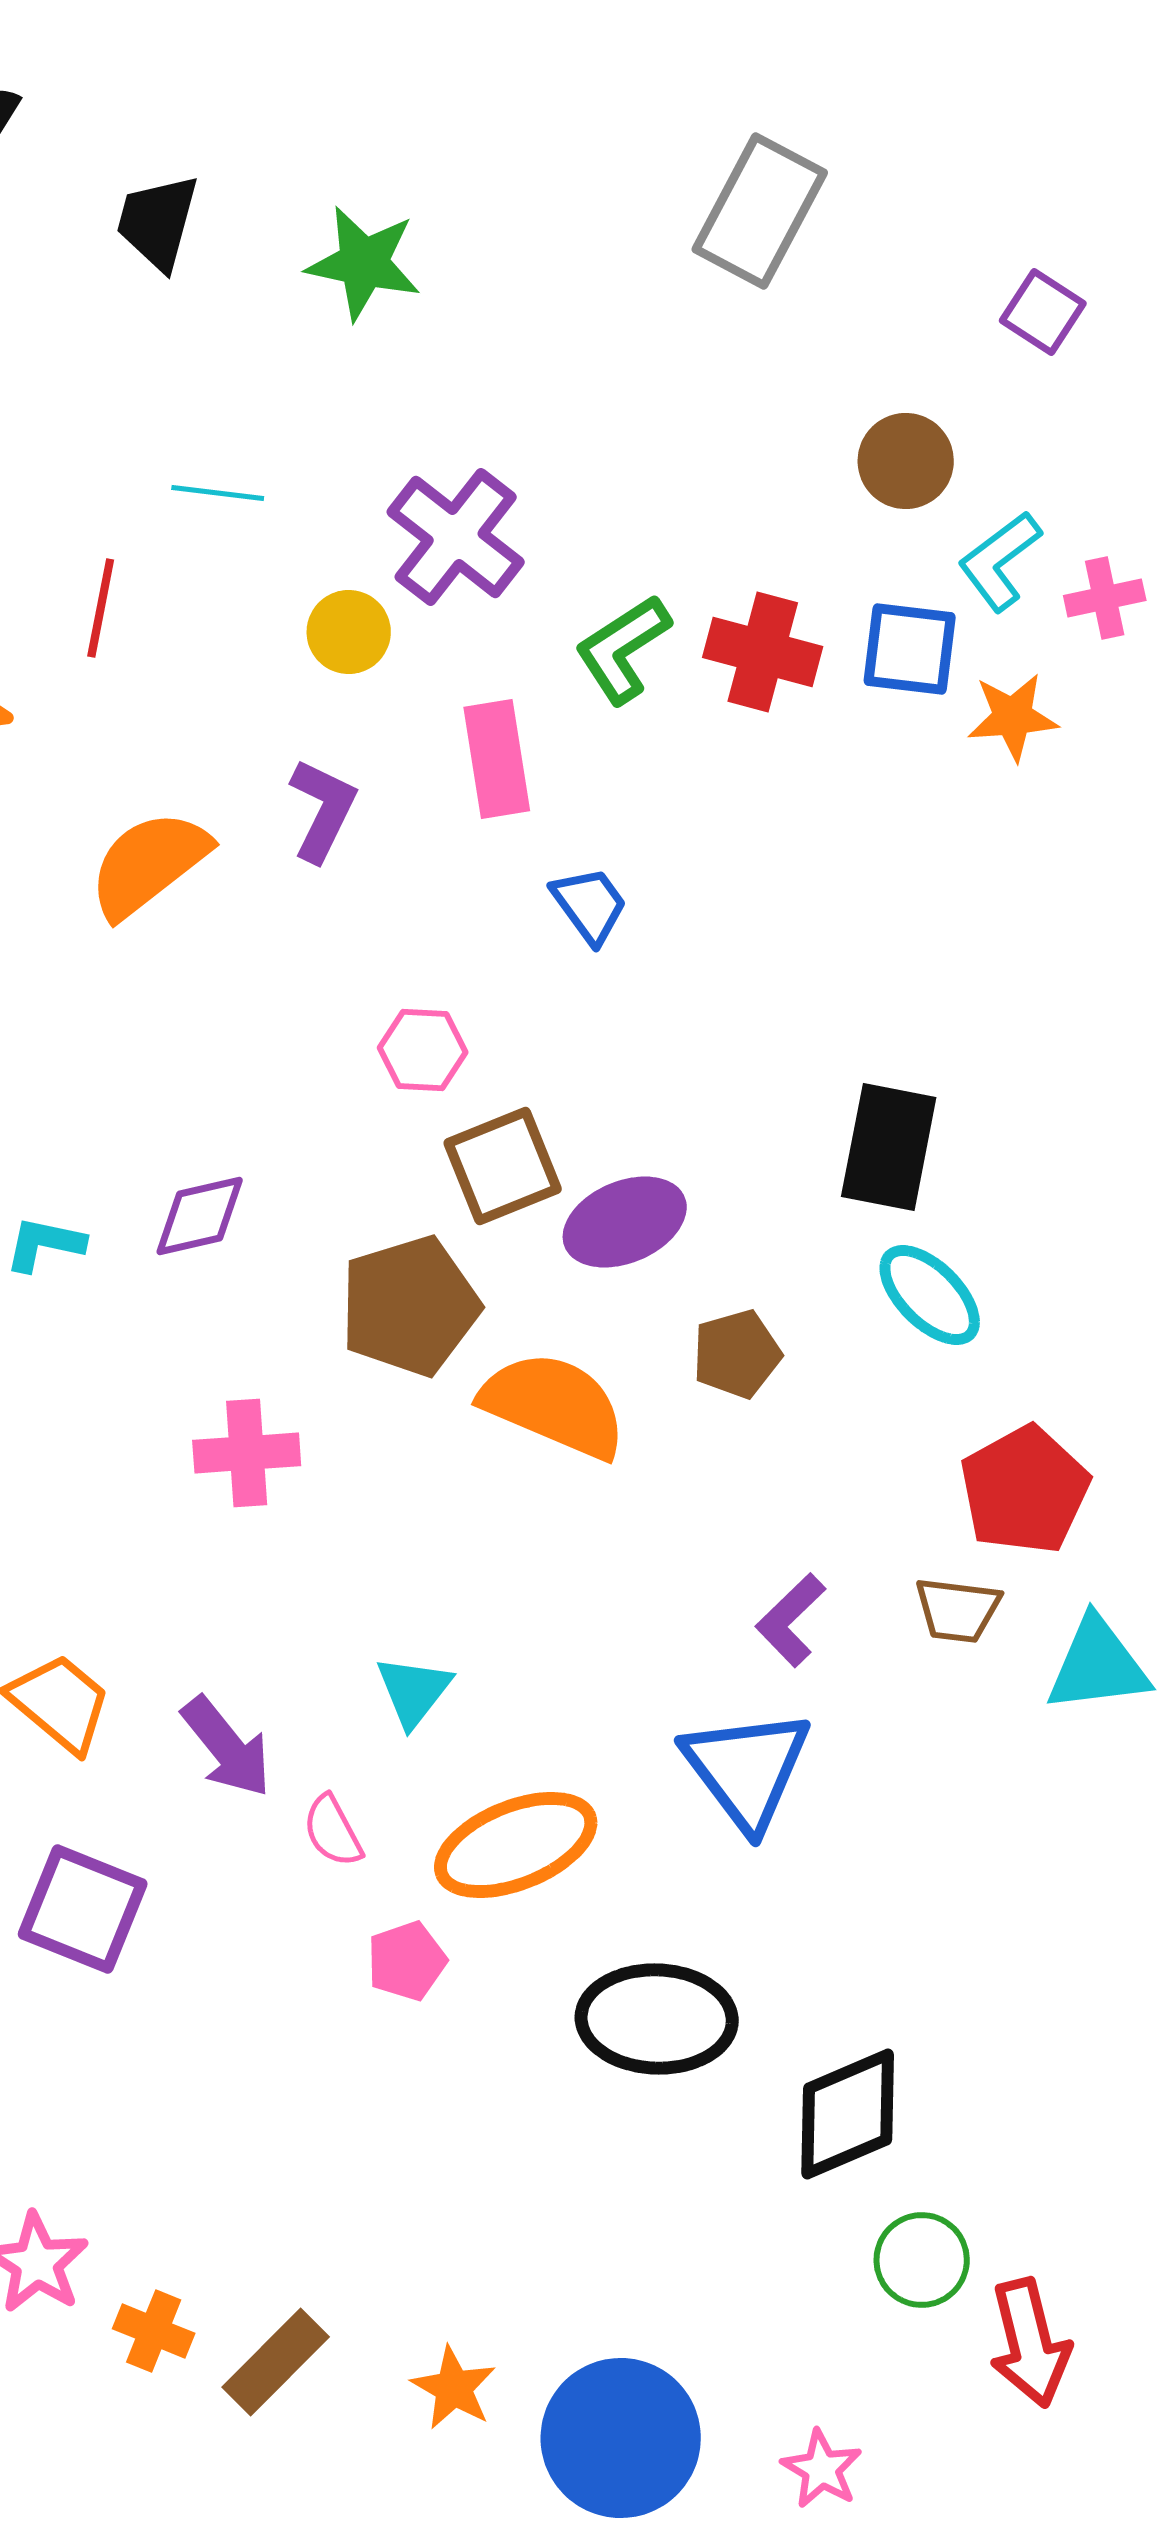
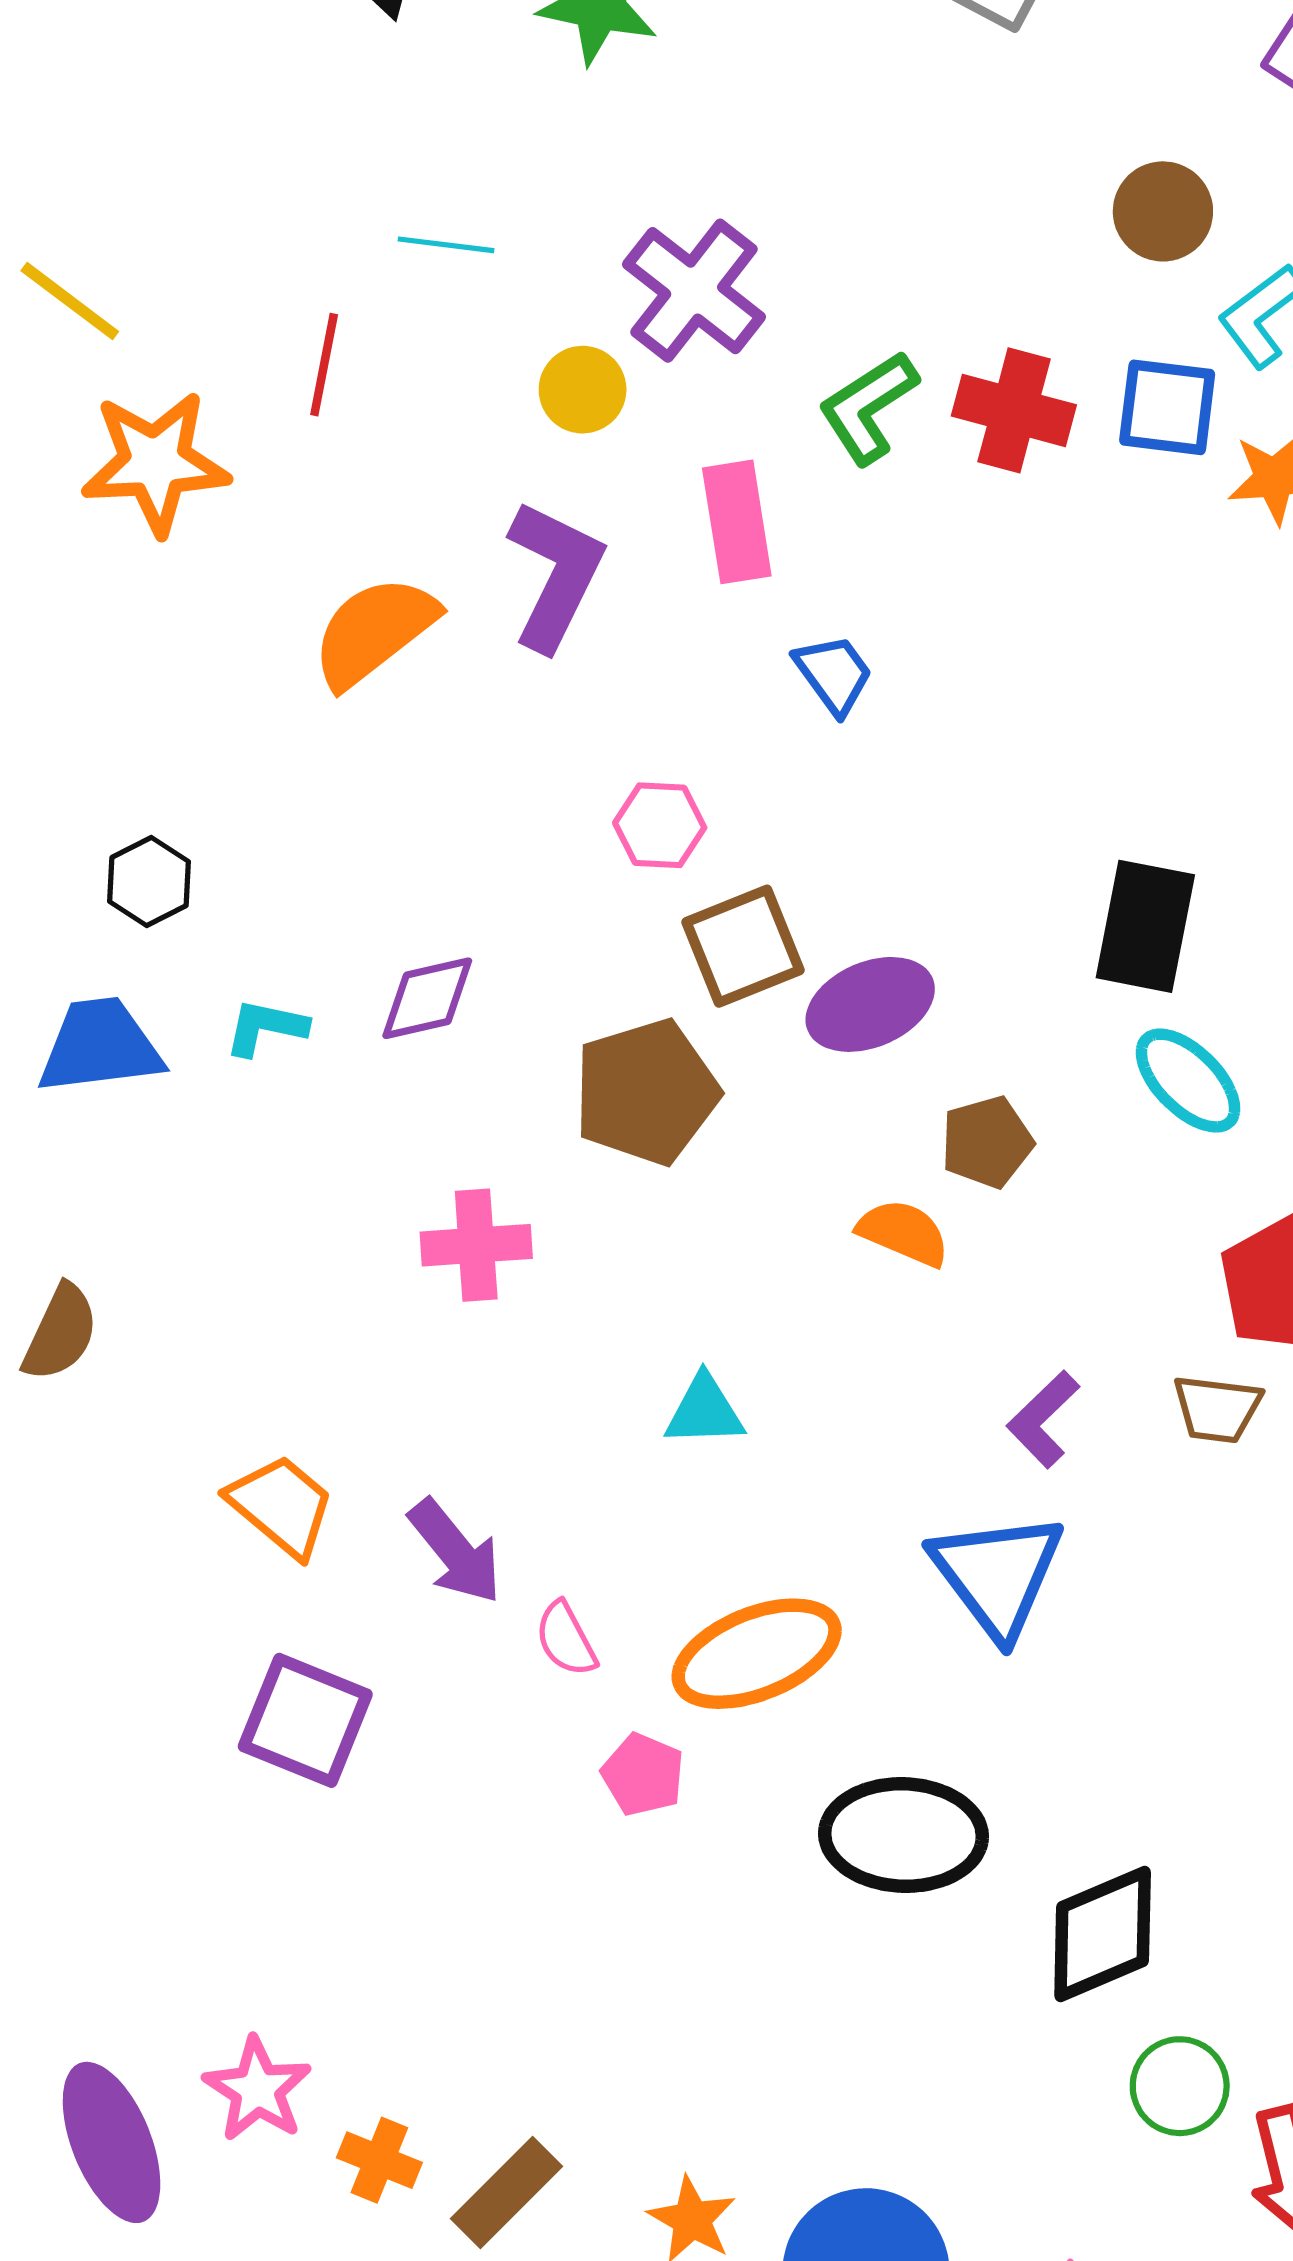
purple L-shape: (323, 810) -> (555, 575), size x1.4
orange semicircle: (554, 1405) -> (904, 1233), moved, size x0.6
cyan triangle: (414, 1691) -> (704, 1411), moved, turned 50
pink pentagon: (407, 1961) -> (643, 1775), turned -30

